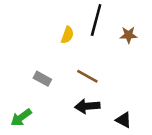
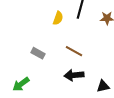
black triangle: (124, 120) -> (103, 86), turned -40

